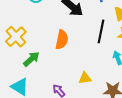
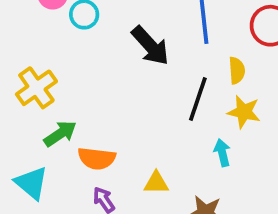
orange semicircle: (62, 40) -> (97, 158), moved, turned 78

